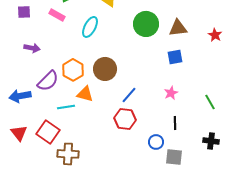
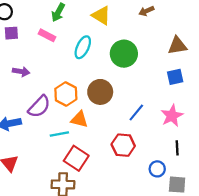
green circle: (146, 24) -> (124, 54), moved
pink star: (171, 93) -> (172, 116), size x1.5
blue line: (129, 95) -> (136, 112), moved
red square: (48, 132) -> (76, 158), moved

